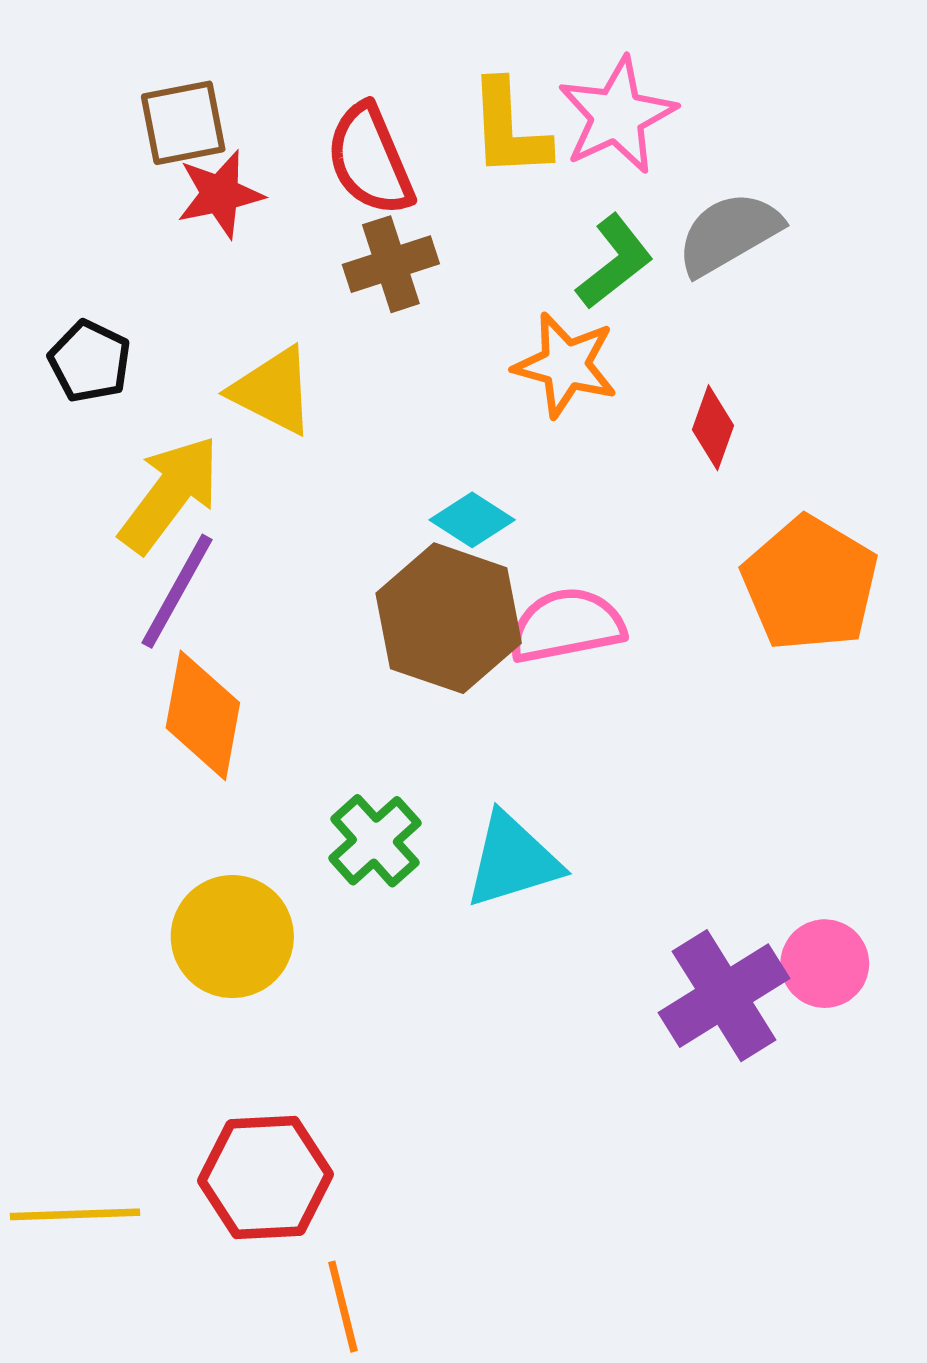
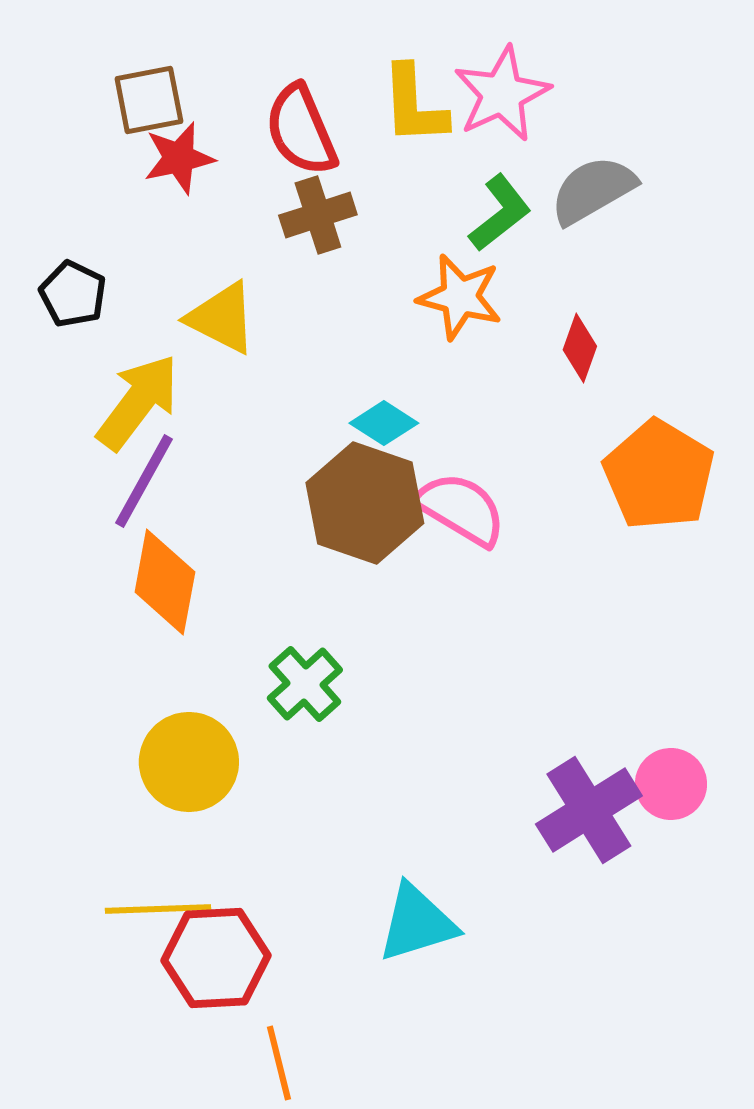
pink semicircle: (567, 626) -> (461, 509), turned 42
cyan triangle: (513, 860) -> (417, 923), moved
yellow line: (75, 1214) -> (158, 909), moved

